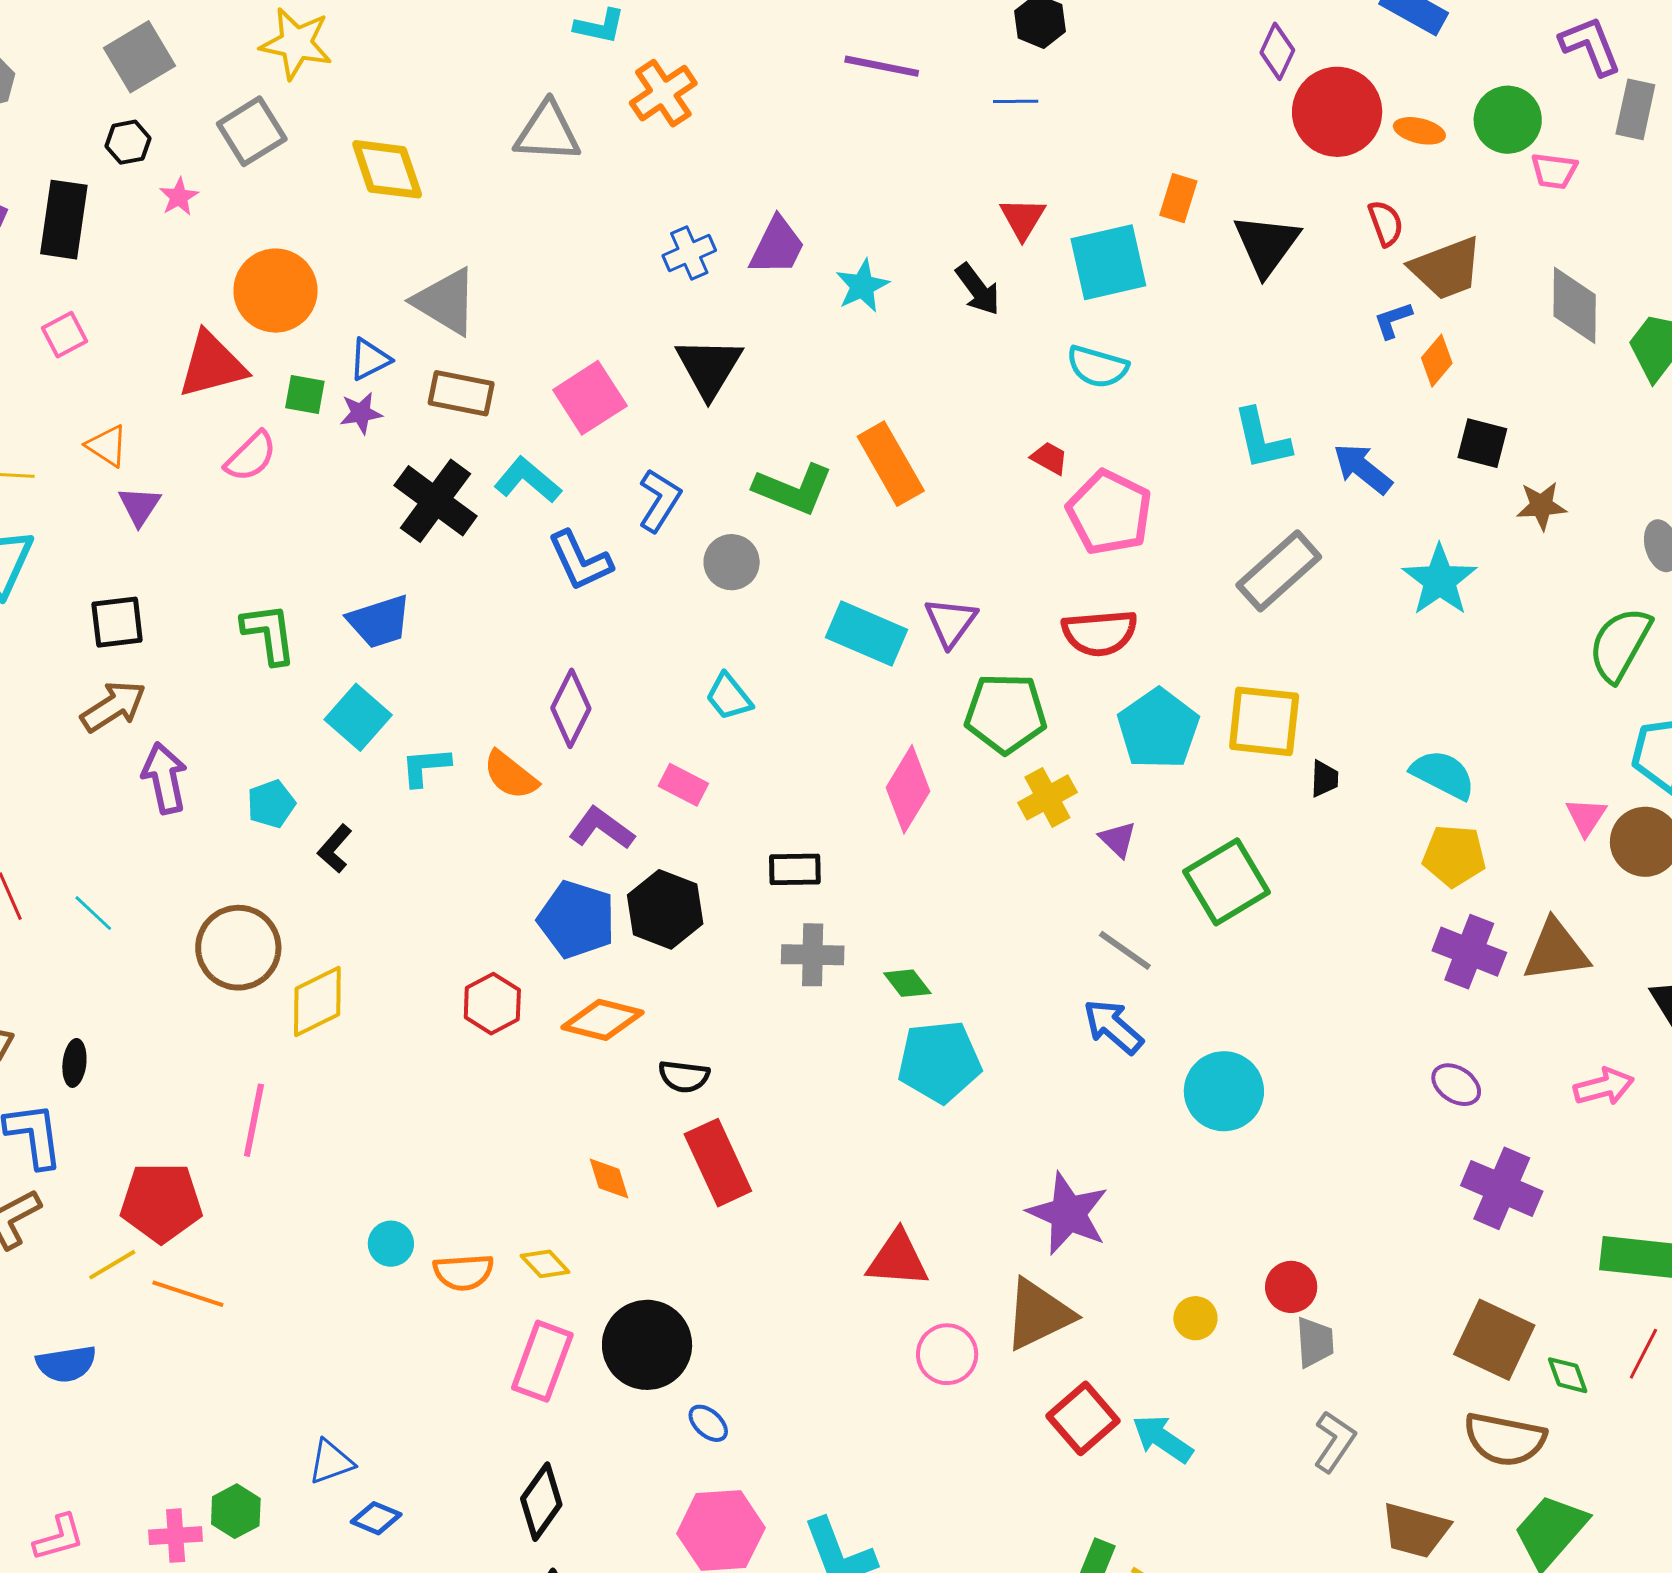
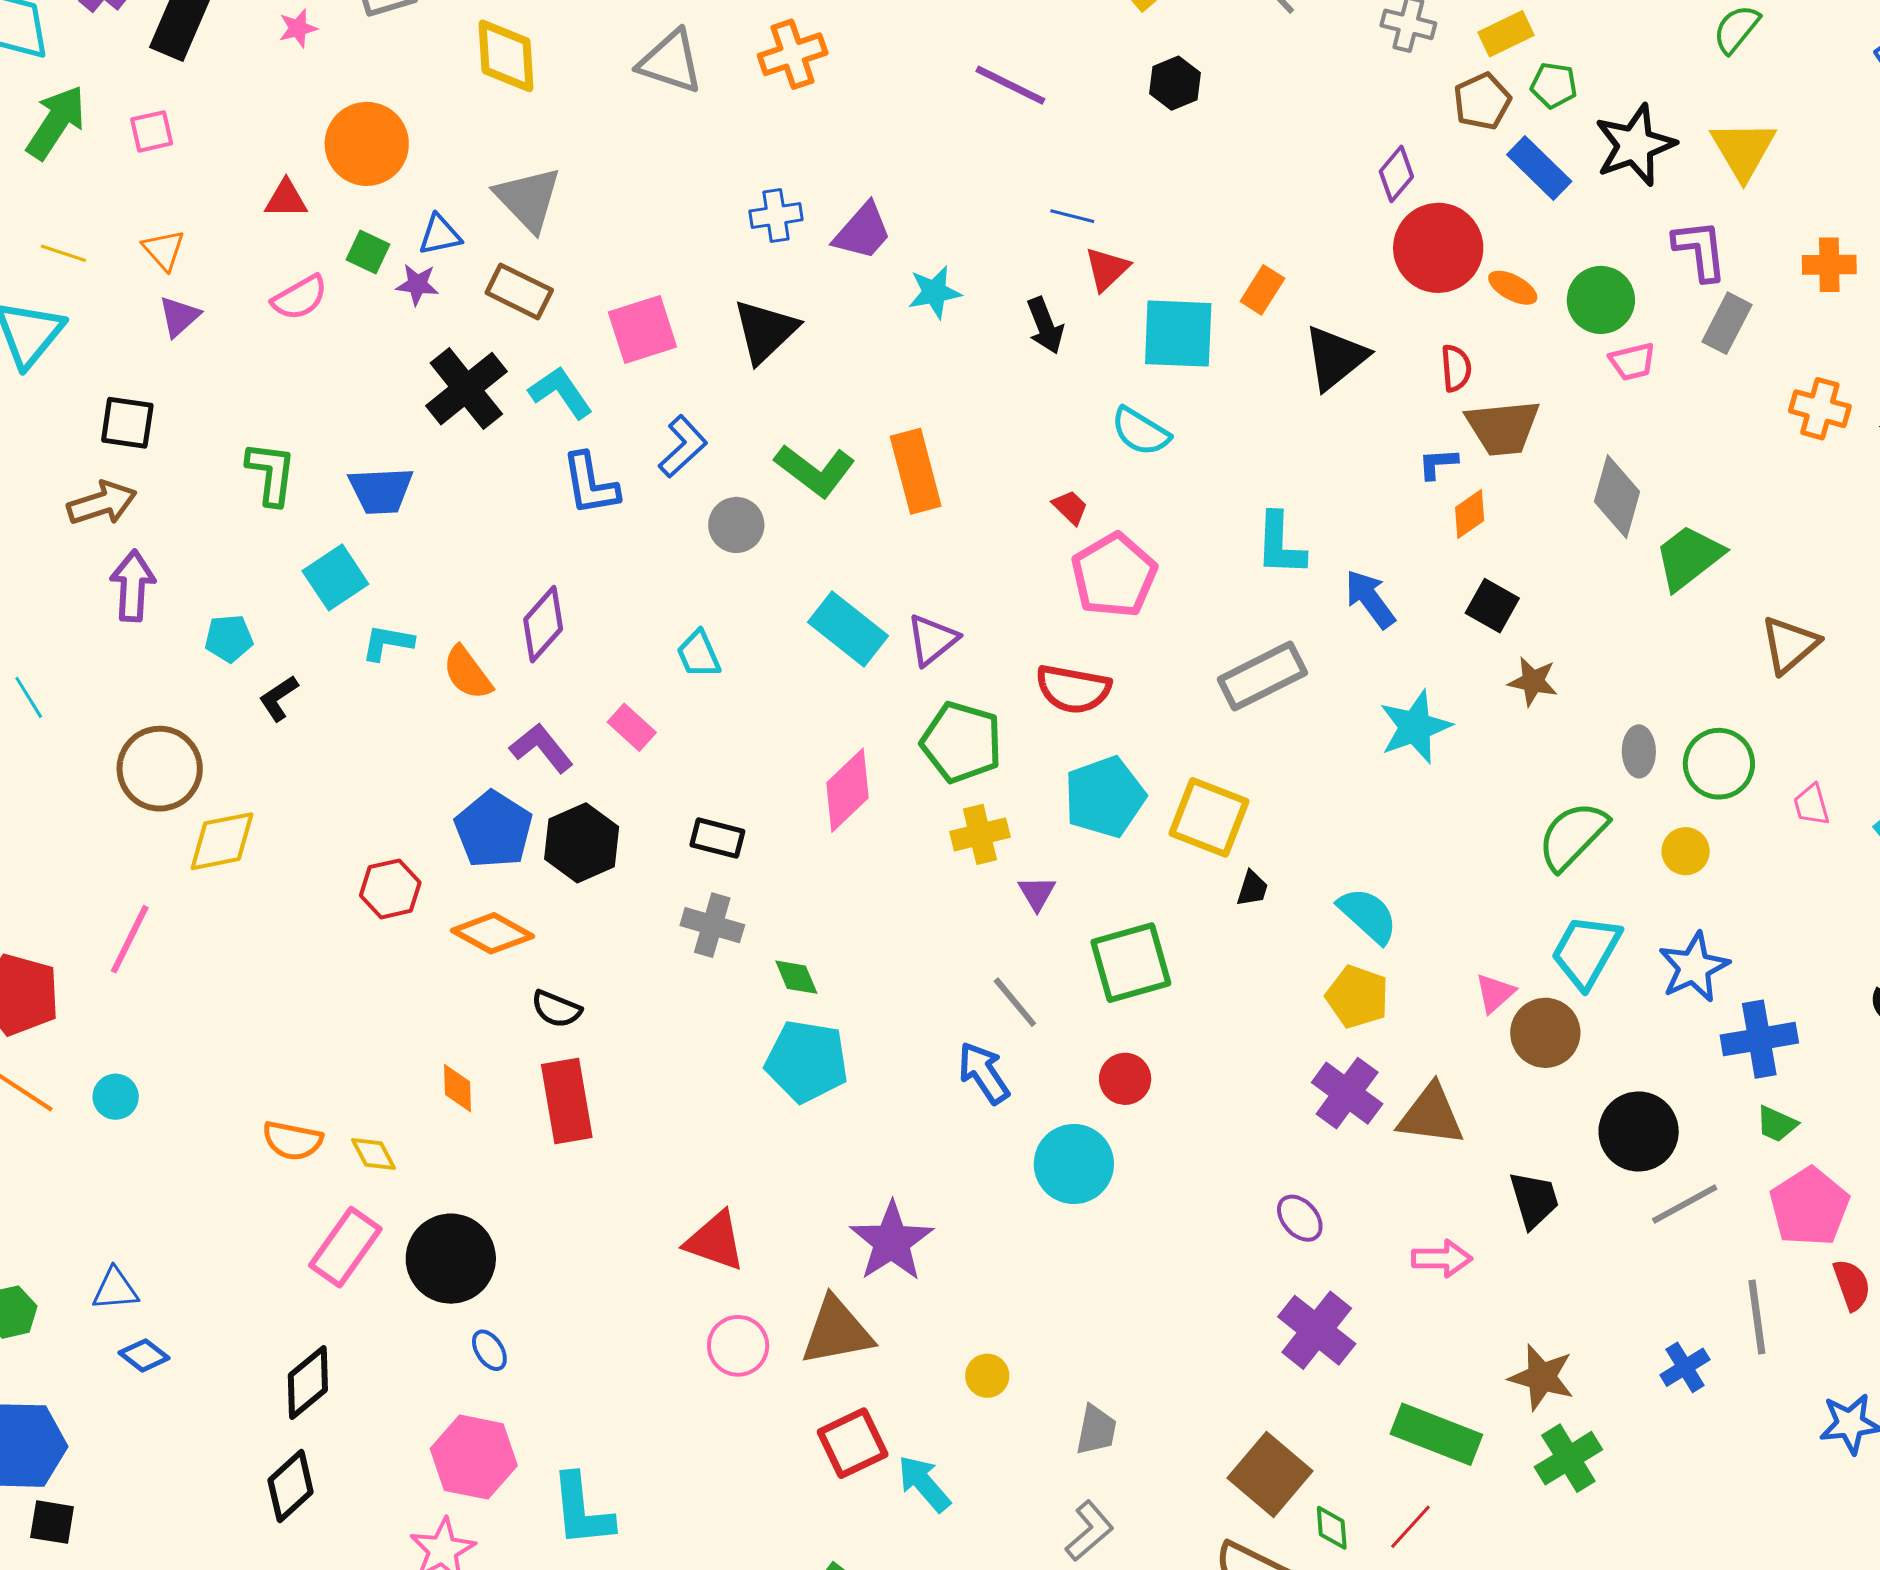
blue line: (1016, 101) -> (1072, 216), moved
pink trapezoid: (1554, 171) -> (1632, 361), turned -36
red triangle: (212, 365) -> (286, 199), size x0.6
cyan circle: (391, 1244) -> (116, 1097), moved
red circle: (1291, 1287) -> (1125, 1079), moved

